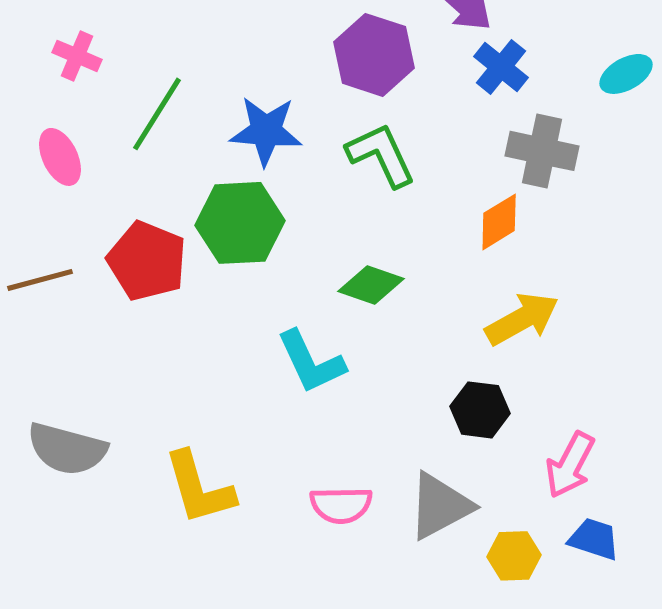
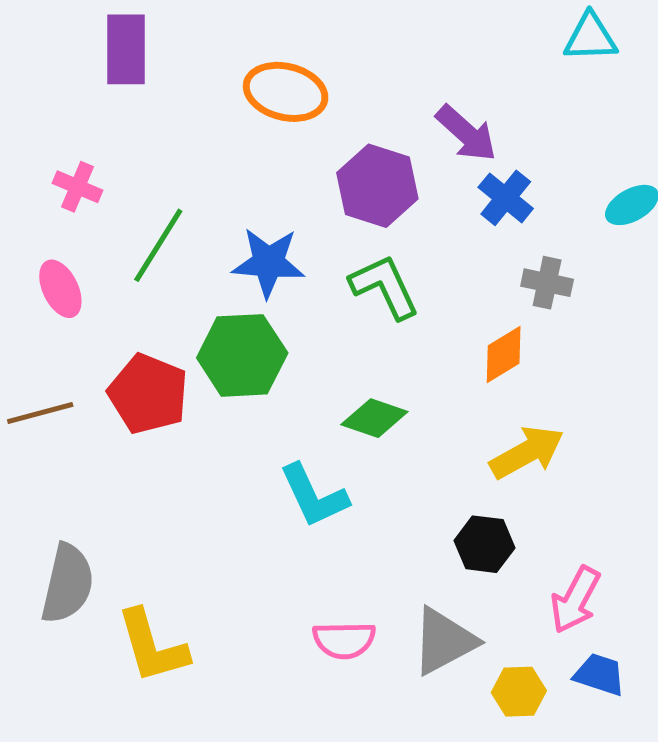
gray cross: (542, 151) -> (547, 283), size x0.7
gray semicircle: (67, 449) -> (67, 584), turned -92
yellow L-shape: (199, 488) -> (152, 646), moved

